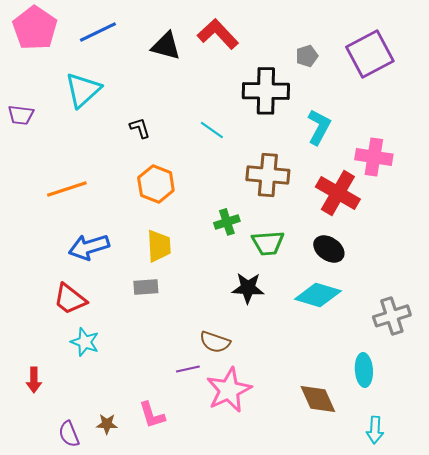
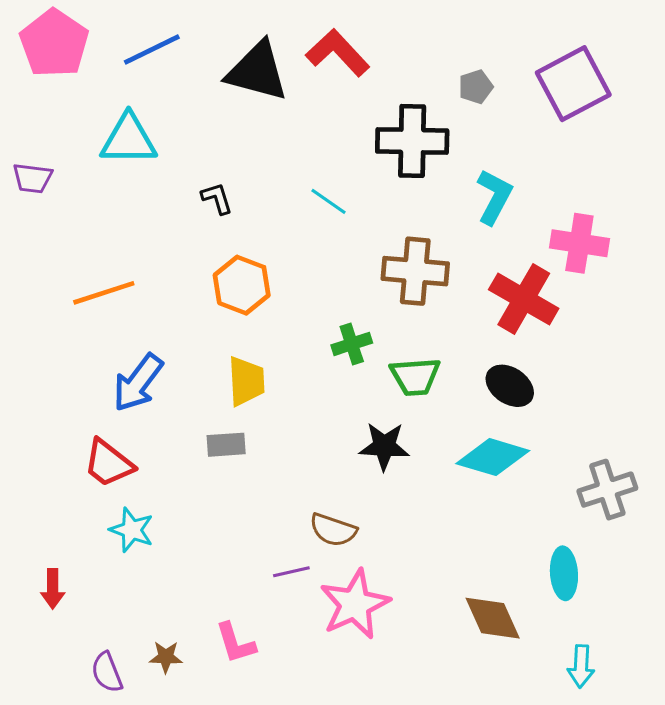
black triangle: (166, 46) -> (257, 71), size x1.4
cyan triangle: (83, 90) -> (129, 139), turned 42
blue arrow: (89, 247) -> (138, 383), turned -36

